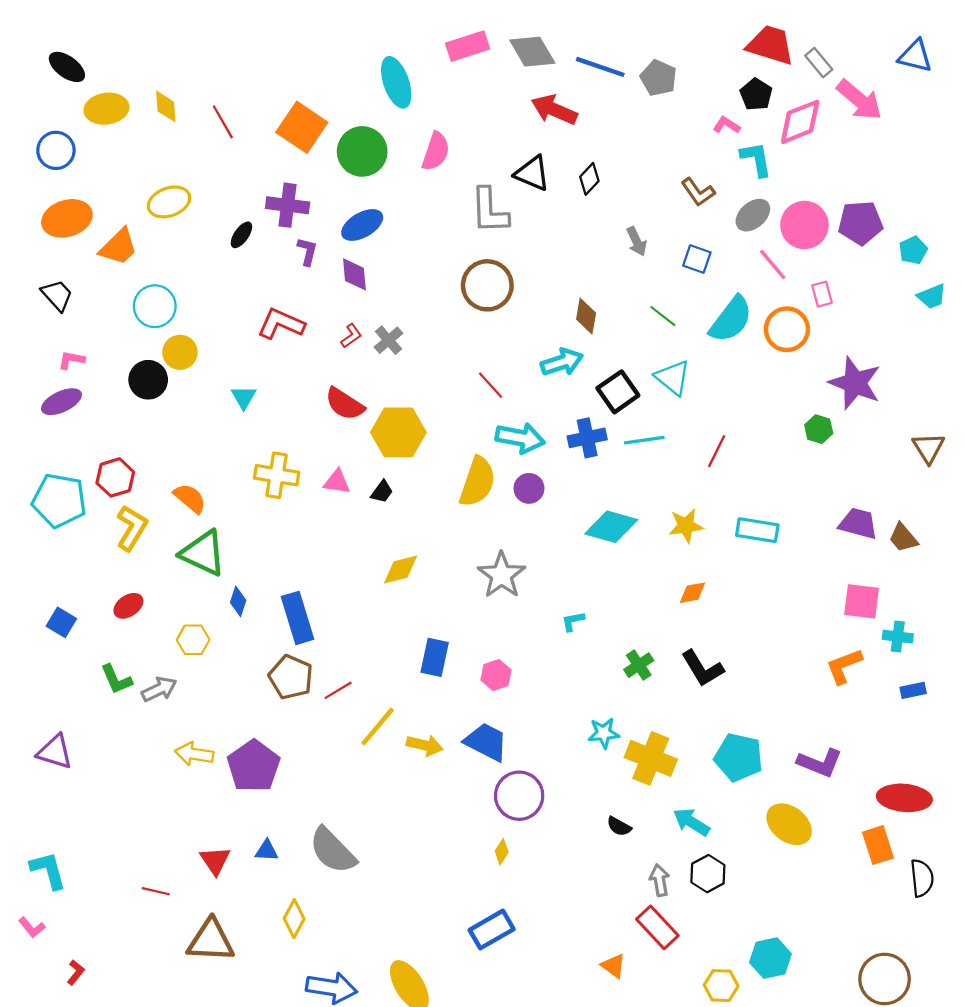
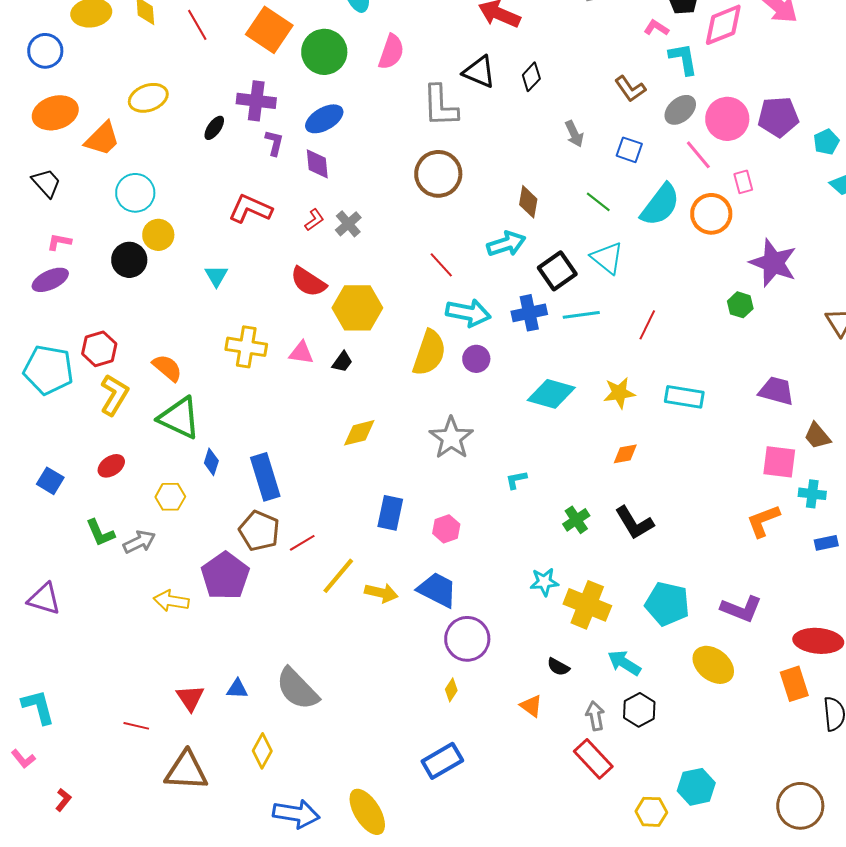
brown trapezoid: (903, 538) -> (817, 436), moved
purple pentagon: (254, 766) -> (225, 576), moved
orange triangle: (613, 966) -> (531, 706), moved

